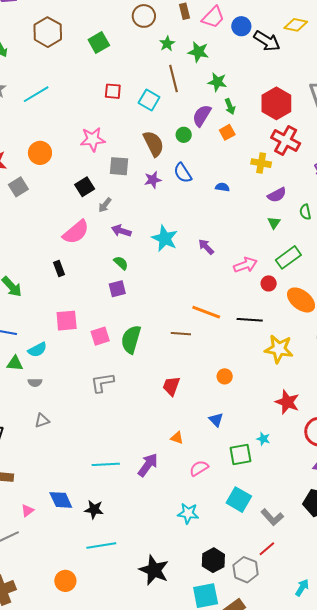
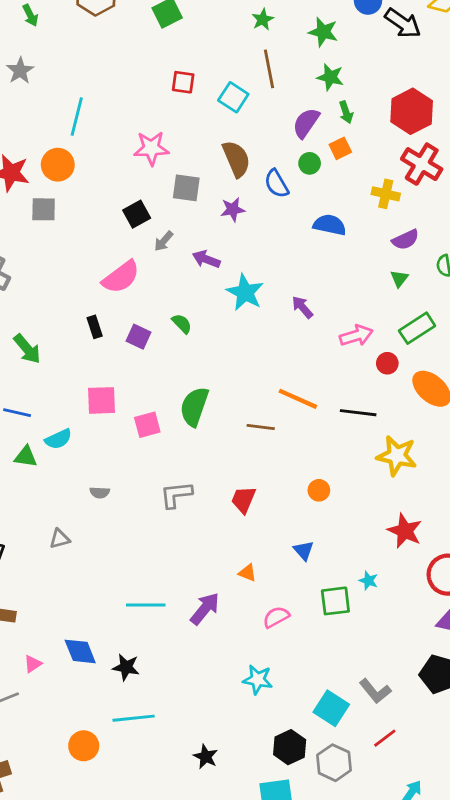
green star: (198, 52) -> (323, 32), moved
cyan line: (36, 94) -> (77, 117), moved, turned -48
green circle: (184, 135) -> (310, 163), moved
orange circle: (40, 153) -> (58, 165), moved
blue semicircle: (183, 173) -> (276, 184), moved
gray square: (18, 187) -> (44, 209), turned 30
blue semicircle: (222, 187) -> (330, 225), size x1.6
purple arrow: (121, 231) -> (206, 259), moved
purple square: (117, 289) -> (139, 337), moved, turned 36
green semicircle: (131, 339) -> (194, 407), moved
gray semicircle: (35, 383) -> (100, 493), moved
gray L-shape: (102, 383) -> (176, 495), moved
cyan square: (239, 500) -> (331, 708), moved
red line: (267, 549) -> (385, 738), moved
black star: (154, 570) -> (206, 757), size x0.6
orange circle: (65, 581) -> (84, 746), moved

